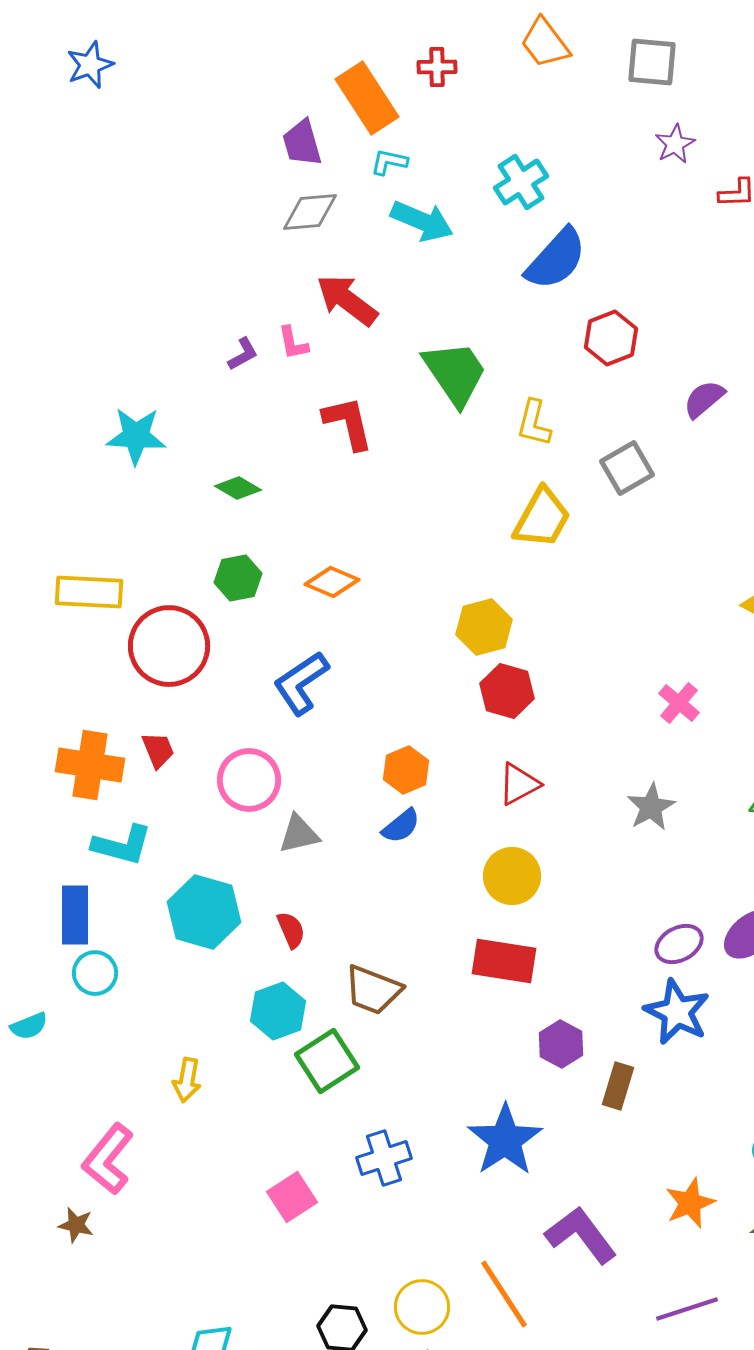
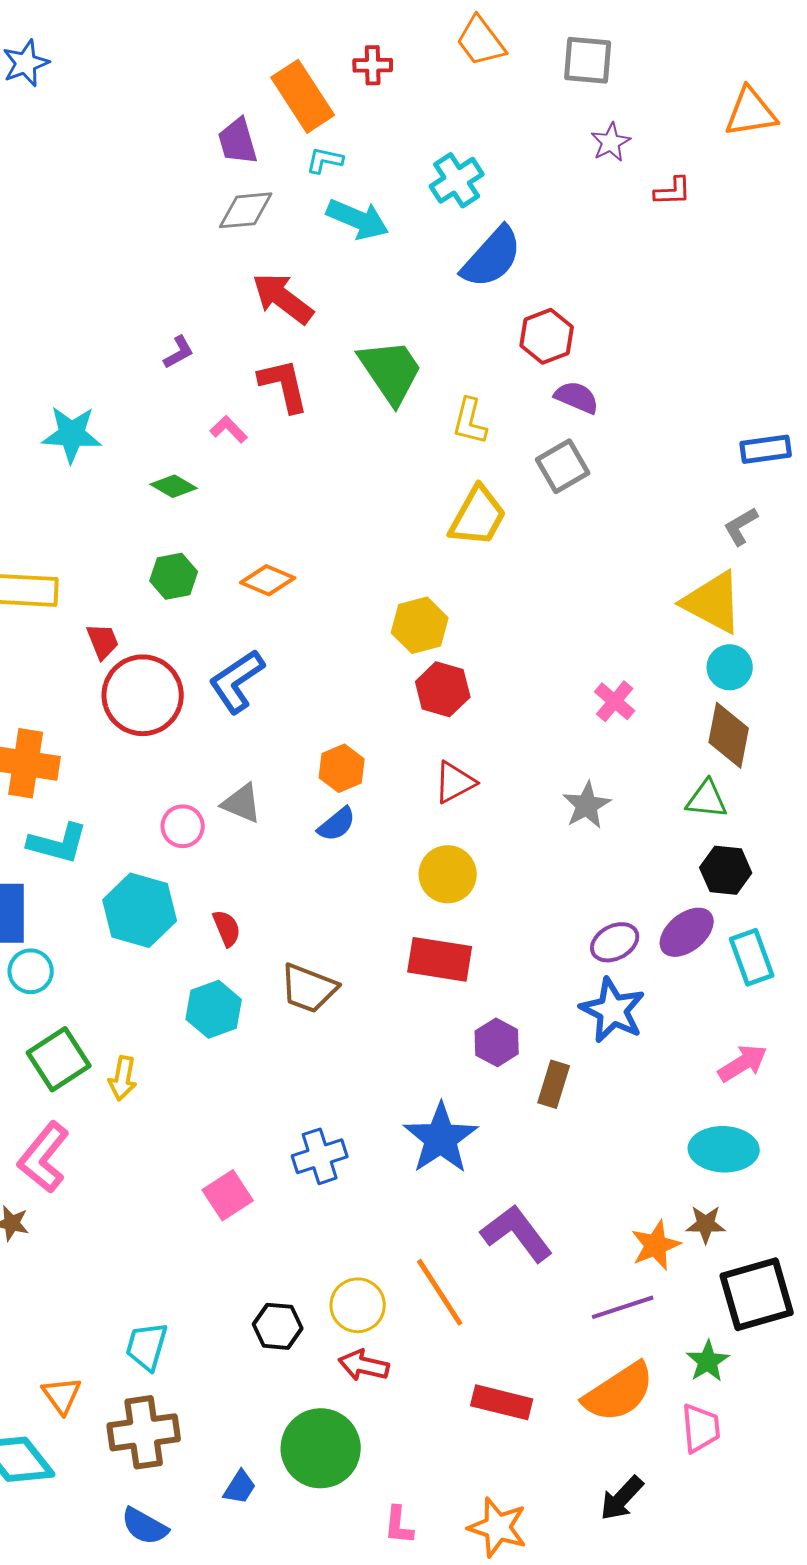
pink L-shape: (293, 343) -> (229, 429), moved, turned 147
purple semicircle: (704, 399) -> (577, 397), moved, turned 63
red L-shape: (348, 423) -> (284, 385), moved
red circle: (169, 646) -> (143, 695), moved
red trapezoid: (158, 750) -> (103, 641), moved
pink circle: (249, 780) -> (183, 826), moved, size x0.7
gray triangle: (299, 834) -> (242, 803), moved, turned 36
green square: (327, 1061) -> (59, 1059), moved
orange star: (690, 1203) -> (656, 1245), moved

